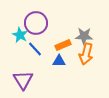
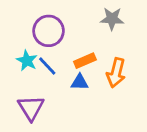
cyan star: (20, 35) -> (27, 61), moved
gray star: (84, 36) -> (112, 19), moved

